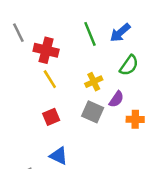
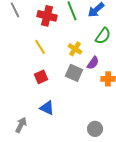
red cross: (46, 50) -> (47, 16), moved
yellow cross: (94, 82) -> (75, 49), turned -32

